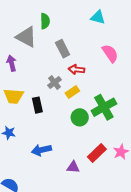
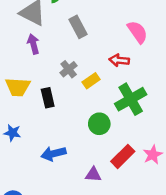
purple arrow: (12, 63) -> (33, 44), moved
red arrow: (76, 69) -> (119, 60), moved
green circle: (80, 117) -> (99, 124), moved

